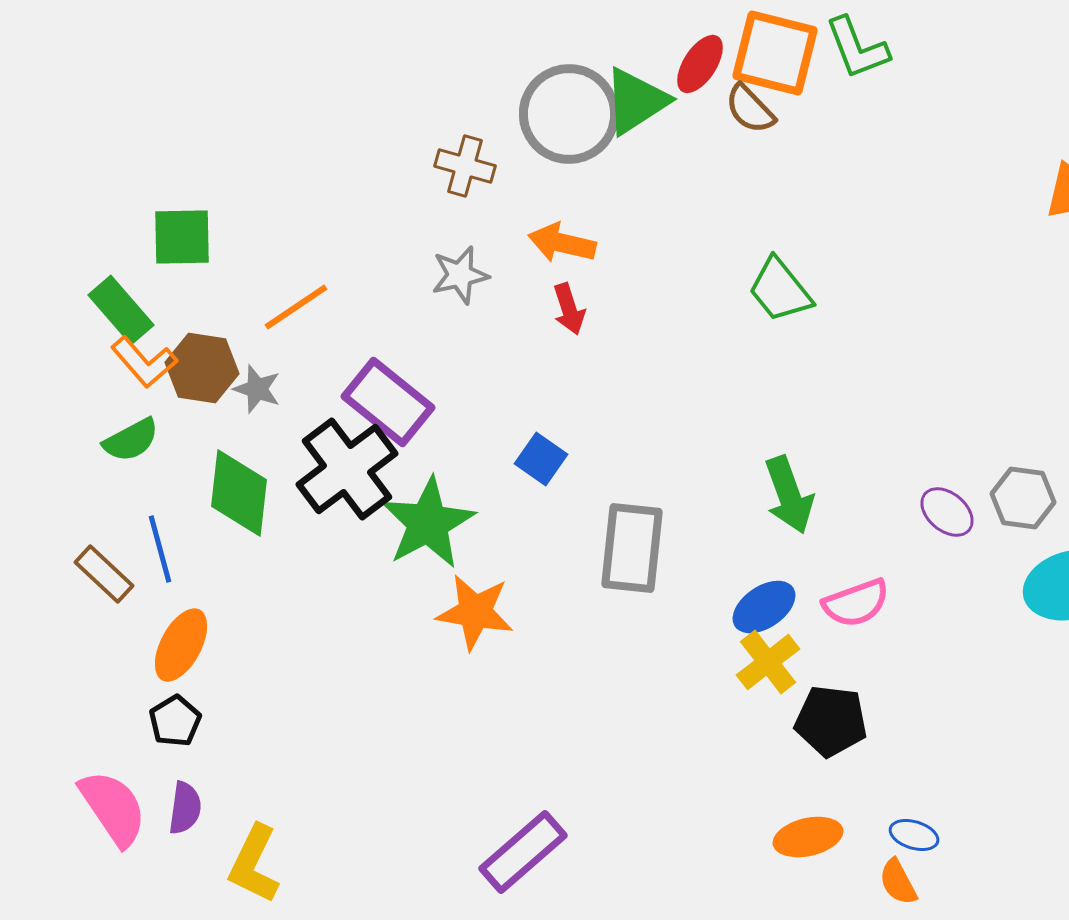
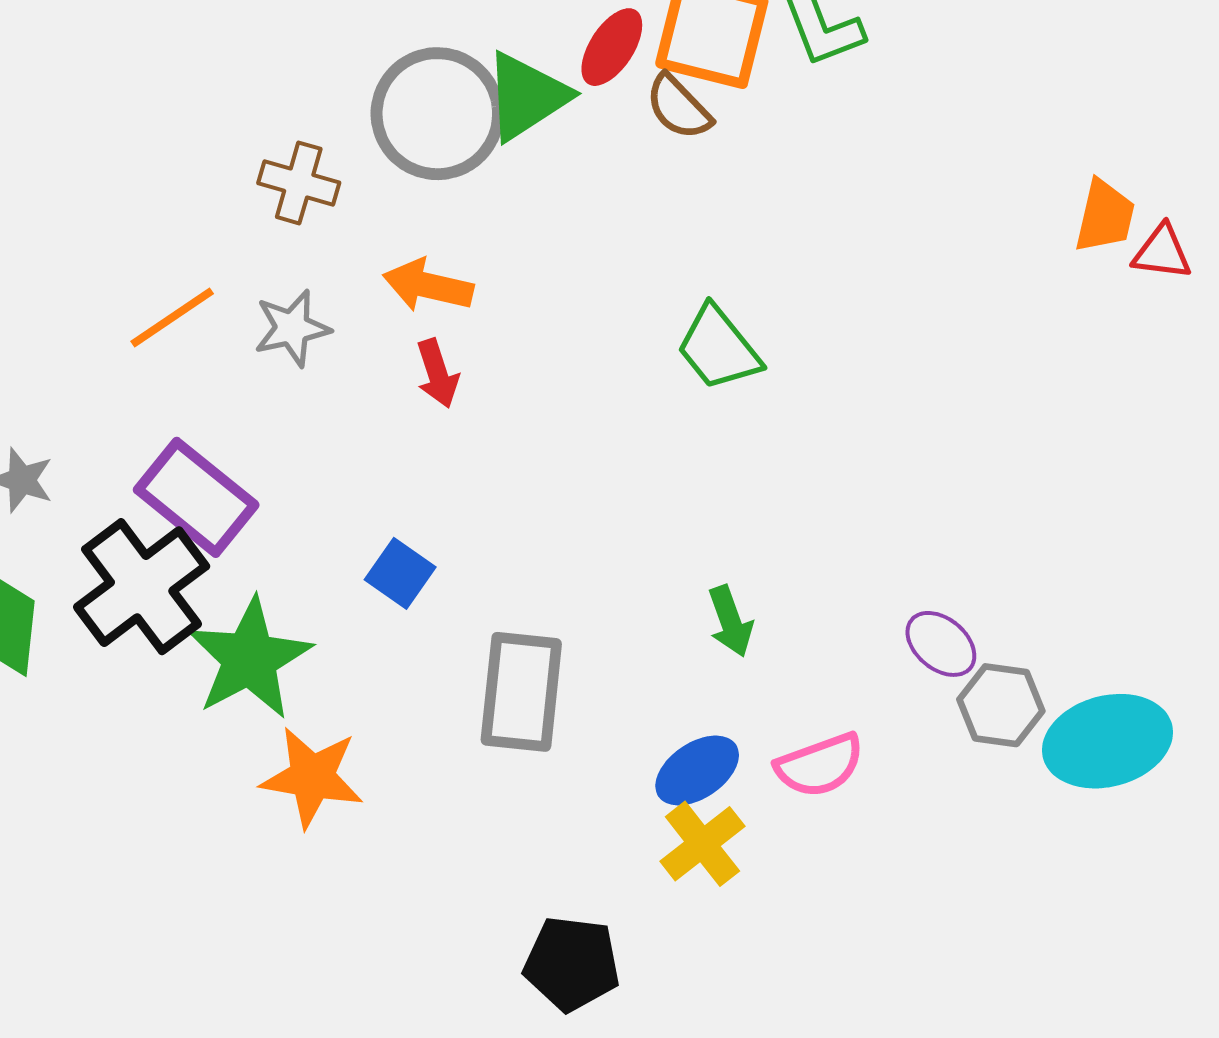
orange line: (296, 307) -> (172, 318), moved
green arrow: (789, 495) -> (730, 621), size x0.7
gray hexagon: (1023, 498) -> (1001, 705), moved
black pentagon: (831, 721) -> (572, 964), moved

